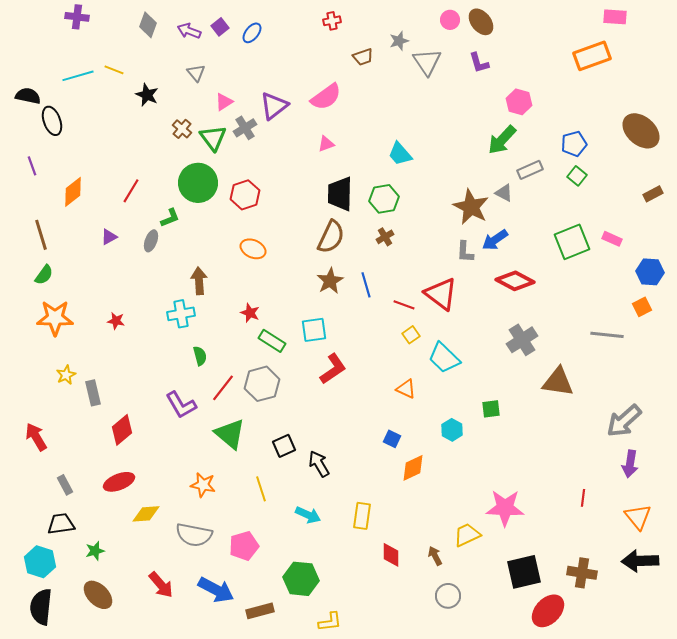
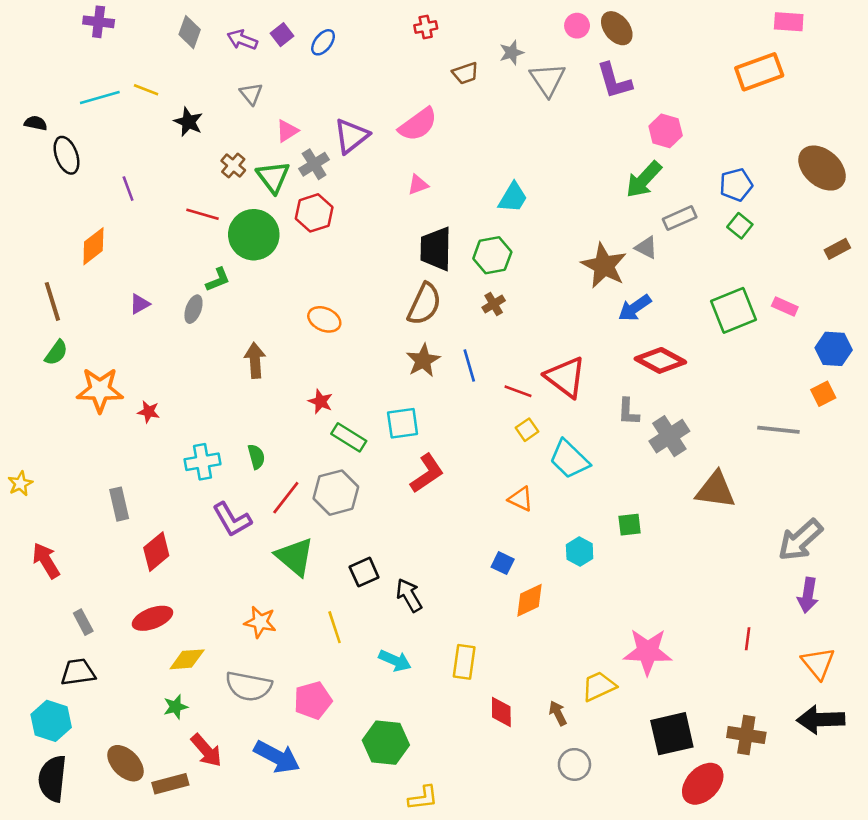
purple L-shape: (479, 63) -> (614, 81), size x1.4
black semicircle: (28, 96) -> (36, 123), size x0.7
cyan trapezoid: (400, 154) -> (513, 198), turned -108
purple line: (32, 166) -> (128, 189), moved
red line: (131, 191) -> (202, 214), moved, turned 75
red hexagon: (245, 195) -> (314, 213), moved
gray L-shape: (465, 252) -> (628, 412), moved
cyan cross: (181, 314) -> (202, 462), moved
orange star: (55, 318) -> (100, 390), moved
yellow star: (66, 375) -> (20, 484), moved
green star: (95, 551) -> (176, 707), moved
brown rectangle: (260, 611) -> (170, 784), moved

